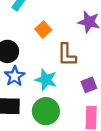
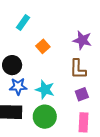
brown L-shape: (67, 55) -> (78, 69), moved
blue star: (15, 76) -> (18, 86), turned 30

